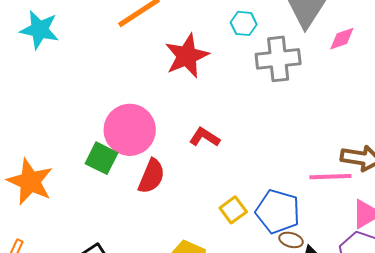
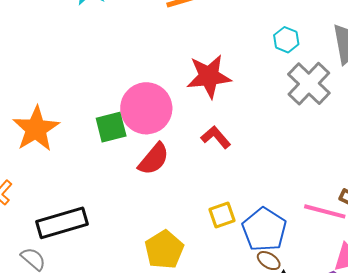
red star: (187, 56) -> (209, 76), moved
gray cross: (278, 59) -> (309, 84), turned 33
green square: (101, 158) -> (111, 127), turned 32

